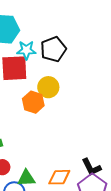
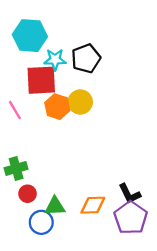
orange hexagon: (33, 102) -> (57, 107), moved

